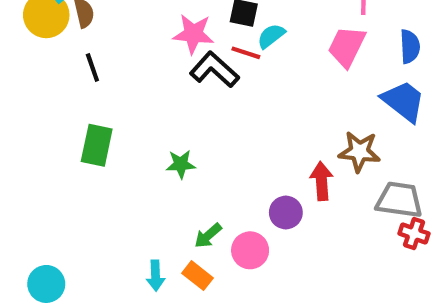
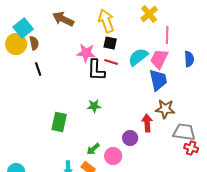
cyan semicircle: (271, 36) -> (138, 57), moved, size x1.5
black L-shape: (214, 70) -> (96, 70), turned -130
blue trapezoid: (403, 101) -> (158, 80), moved, turned 40
green rectangle: (97, 145) -> (59, 122), moved
green star: (181, 164) -> (94, 106), moved

